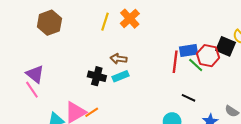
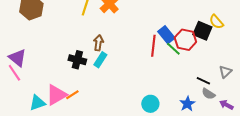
blue rectangle: (189, 50) -> (166, 35), turned 60
brown arrow: (118, 59) -> (98, 43), turned 91
cyan rectangle: (121, 76) -> (100, 60), turned -35
black line: (189, 98) -> (203, 81), moved

